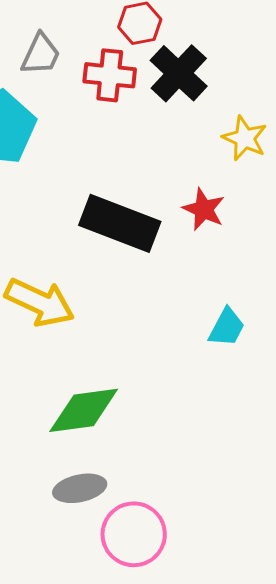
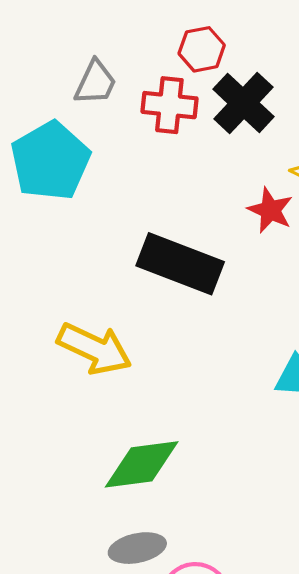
red star: (204, 209) -> (270, 210), moved

